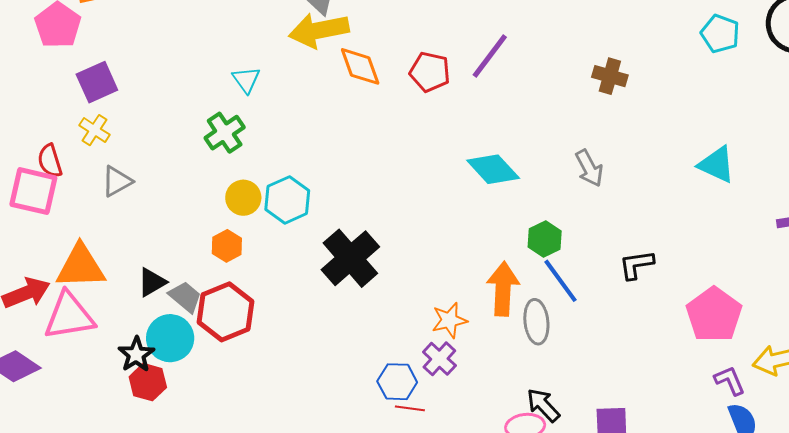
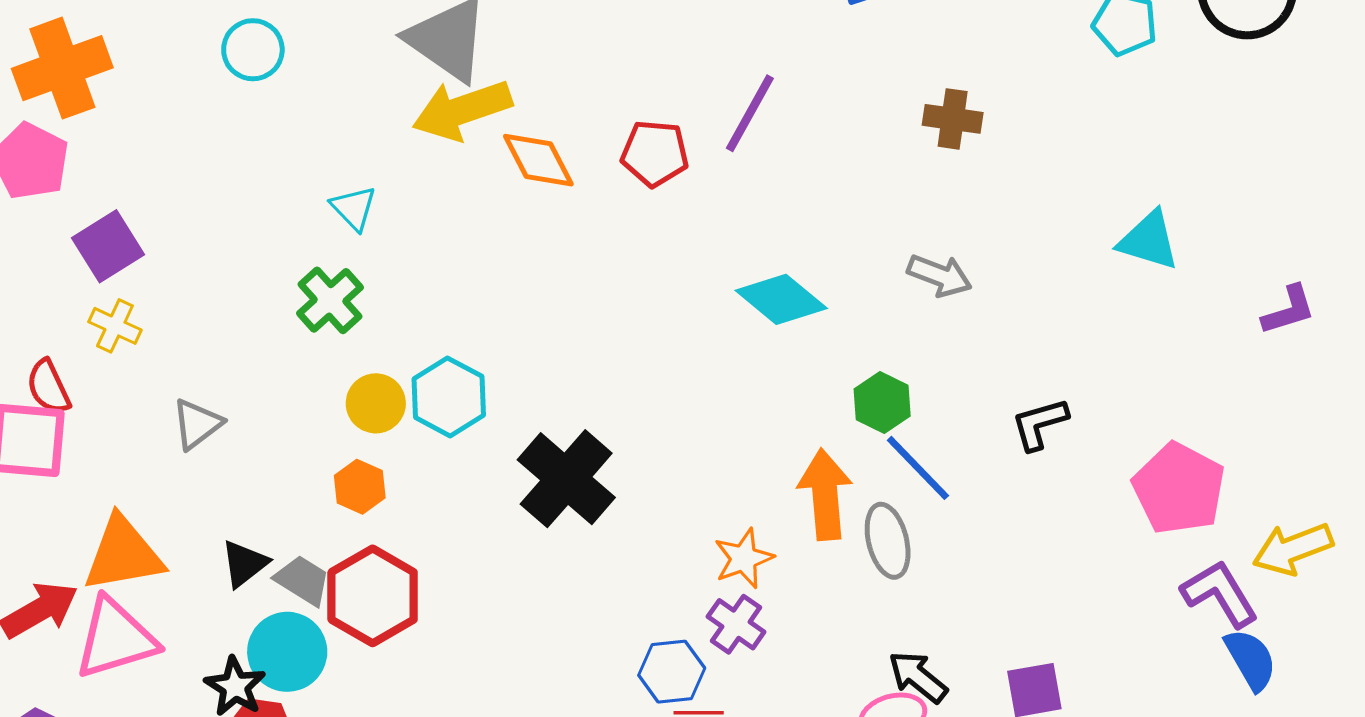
gray arrow: (589, 168) -> (940, 275), turned -33
gray triangle: (117, 181) -> (197, 424), moved
purple L-shape: (730, 381) -> (1220, 594), size x1.4

